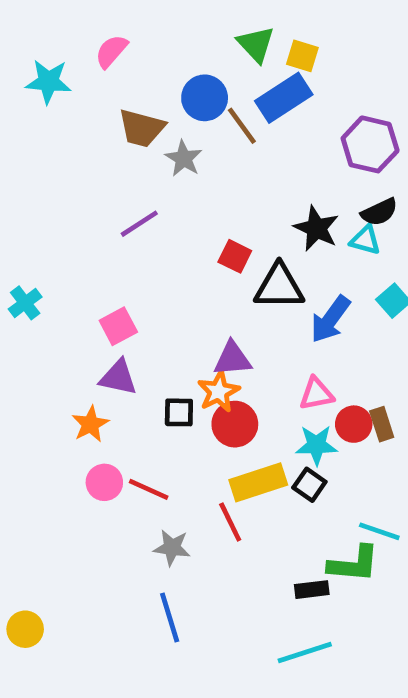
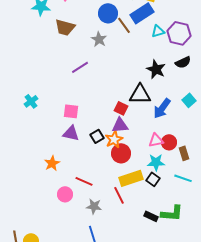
brown trapezoid: (142, 128) -> (65, 27), moved
cyan triangle: (365, 240) -> (158, 31), moved, turned -32
red square: (235, 256) -> (121, 108), moved
pink square: (118, 326) -> (71, 111), turned 35
black square: (179, 412) -> (97, 136), moved, turned -32
orange star: (90, 424) -> (52, 163), moved
red circle: (354, 424) -> (169, 142), moved
pink circle: (104, 482) -> (65, 194), moved
cyan line: (379, 531) -> (183, 178), moved
black rectangle: (312, 590) -> (151, 216), moved, turned 32

